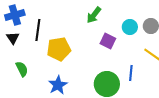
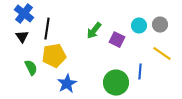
blue cross: (15, 15) -> (24, 14), turned -36
green arrow: (94, 15) -> (94, 31), moved
yellow pentagon: (59, 49) -> (54, 56), moved

